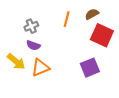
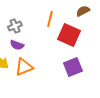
brown semicircle: (92, 14) -> (83, 11), moved
red square: (102, 35) -> (69, 35), moved

